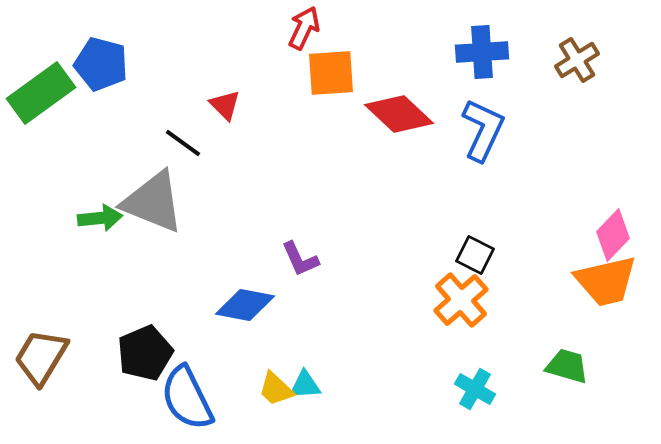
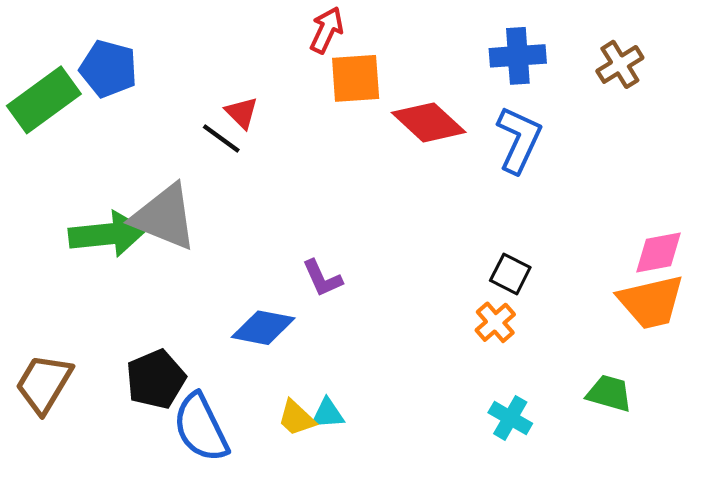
black line: (183, 143) -> (221, 139), moved
green arrow: (100, 218) -> (107, 234), size x1.6
pink diamond: (613, 235) -> (659, 252), turned 36
orange cross: (461, 300) -> (495, 322), size x0.7

